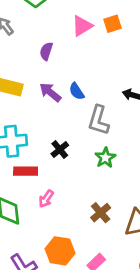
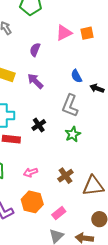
blue semicircle: (77, 91) -> (76, 76), moved
pink arrow: (46, 199) -> (31, 172), moved, turned 32

